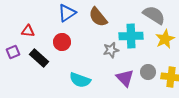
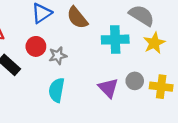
gray star: (111, 50) -> (58, 56), moved
cyan semicircle: (80, 80) -> (57, 90), turned 80

